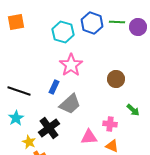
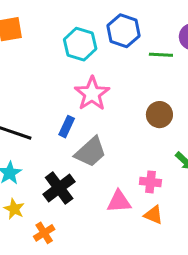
green line: (117, 22) -> (161, 55), moved
yellow star: (29, 142) -> (14, 209), moved

